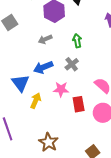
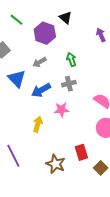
gray cross: (72, 64) -> (69, 84), turned 32
blue triangle: (20, 83) -> (17, 79), moved
red rectangle: (79, 104) -> (81, 152), moved

